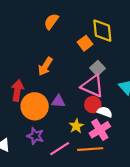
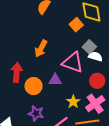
pink triangle: (92, 86) -> (73, 62), moved
red circle: (93, 105) -> (97, 81), moved
orange circle: (35, 106) -> (34, 86), size x0.7
white semicircle: (105, 112) -> (95, 57), moved

